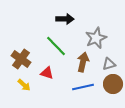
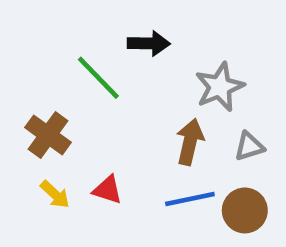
green line: (56, 46) -> (98, 78), moved
red triangle: (47, 73) -> (108, 190), moved
brown circle: (113, 84) -> (245, 210), moved

